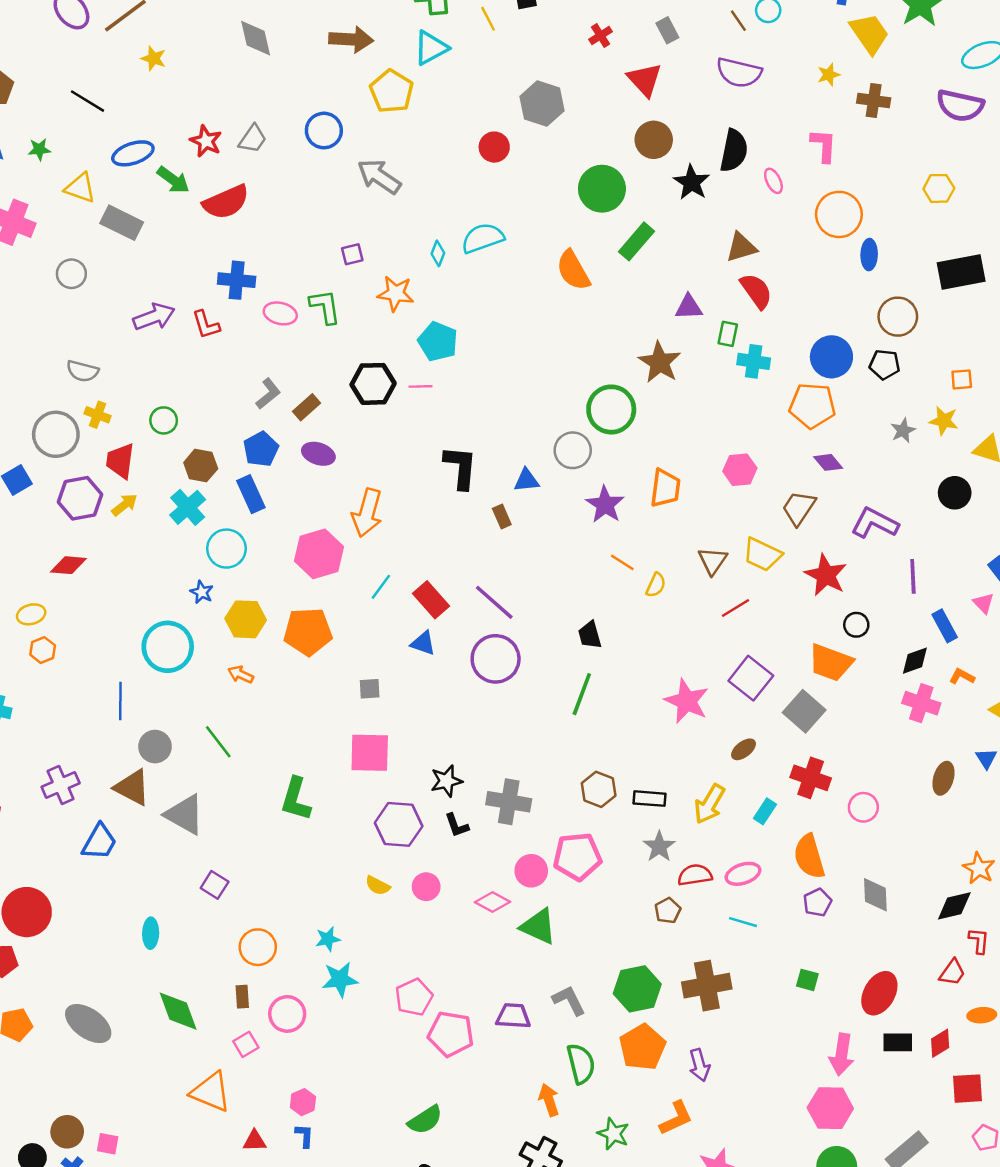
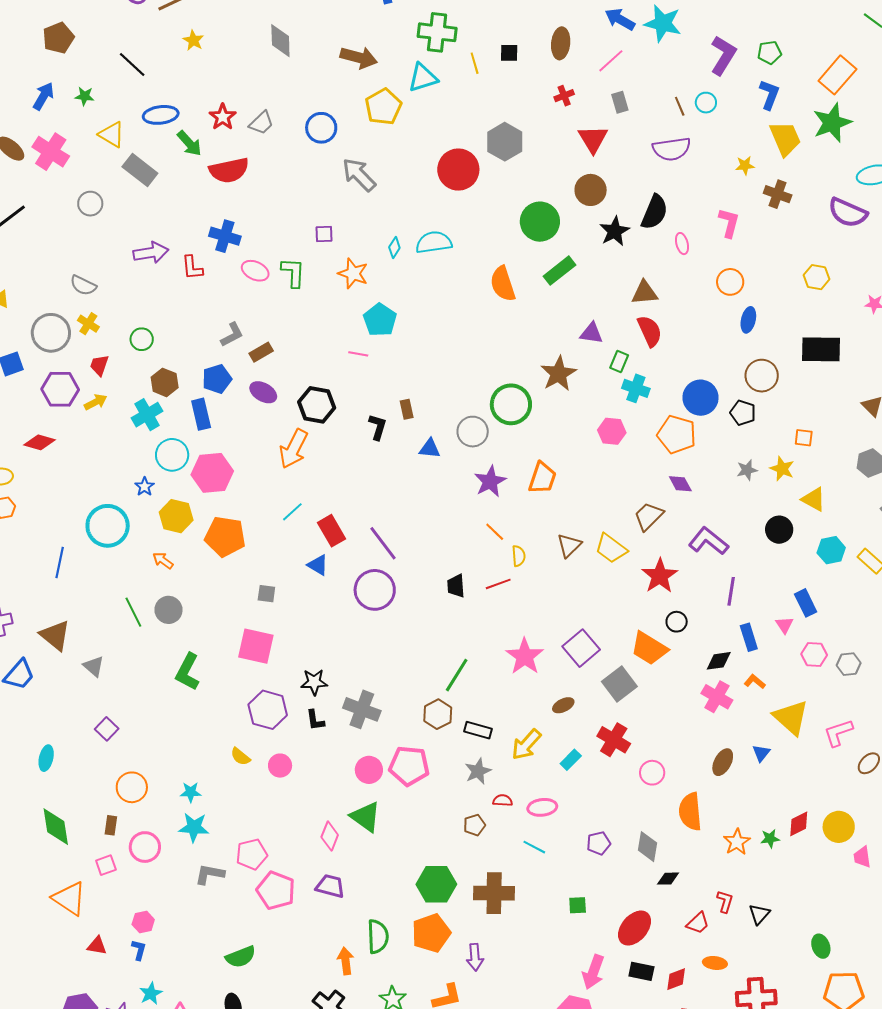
purple semicircle: (739, 73) -> (672, 149), turned -33
red circle: (494, 147) -> (458, 170), size x1.6
orange circle: (839, 214) -> (730, 282), size x0.7
black hexagon: (373, 384) -> (317, 405), moved
red trapezoid: (120, 461) -> (99, 365), size x0.7
black L-shape: (461, 467) -> (378, 427), size x0.7
pink hexagon: (740, 470) -> (612, 431), moved
brown rectangle: (502, 517) -> (407, 409), moved
pink hexagon: (319, 554) -> (212, 473), moved
yellow semicircle: (656, 585) -> (519, 556), turned -40
red line: (735, 608) -> (498, 584), moved
green line: (582, 694) -> (457, 675), moved
gray circle: (155, 747) -> (168, 610), moved
gray triangle: (185, 815) -> (94, 666), size x0.6
orange semicircle: (809, 857) -> (690, 812), moved
red semicircle: (695, 875) -> (503, 800), size x0.7
pink diamond: (492, 902) -> (330, 836), moved, turned 72
black diamond: (954, 906) -> (668, 879), moved, size x0.7
green square: (807, 980) -> (578, 905), turned -30
gray L-shape: (569, 1000) -> (210, 874), moved, turned -64

